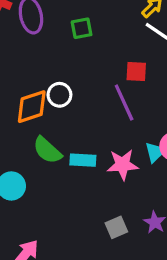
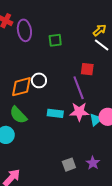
green semicircle: (47, 150) -> (18, 115), moved
cyan rectangle: (83, 160) -> (55, 113), moved
pink star: (123, 165) -> (79, 112), moved

